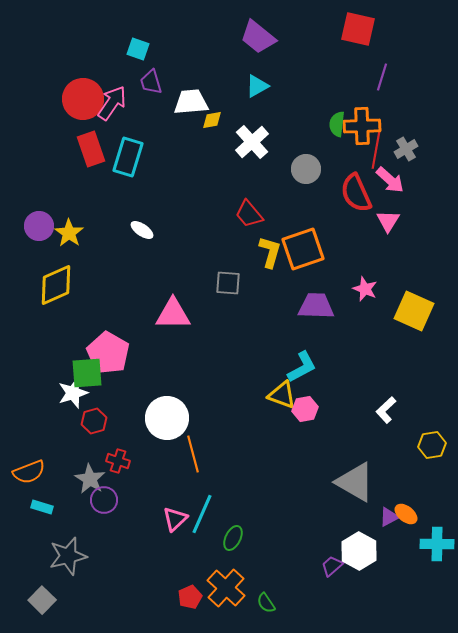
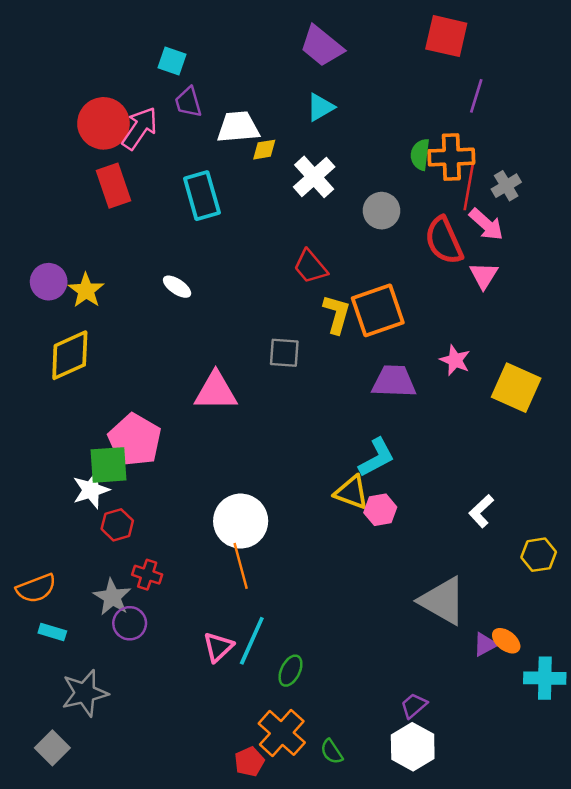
cyan rectangle: (128, 157) -> (202, 196), moved, turned -33
white circle: (167, 418) -> (241, 521), moved
white hexagon: (359, 551) -> (413, 747), moved
red pentagon: (190, 597) -> (249, 762), moved

